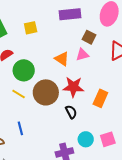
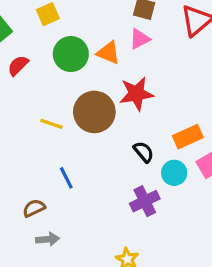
green circle: (24, 70) -> (71, 54), moved
orange rectangle: (100, 98) -> (188, 137), moved, turned 54
black semicircle: (71, 112) -> (144, 152), moved

